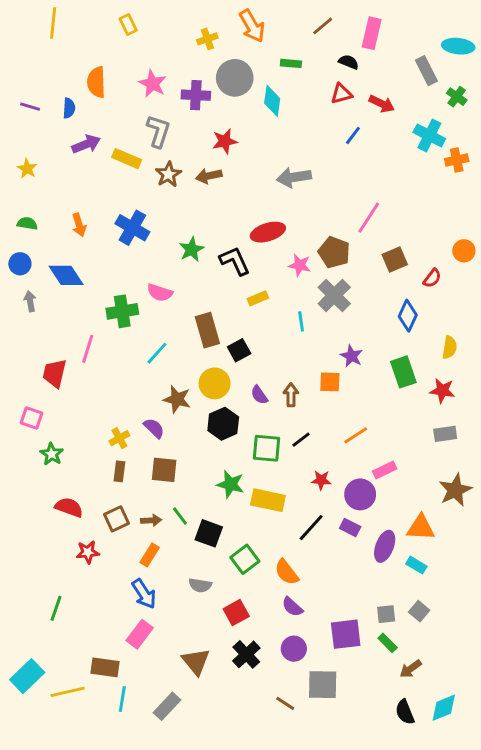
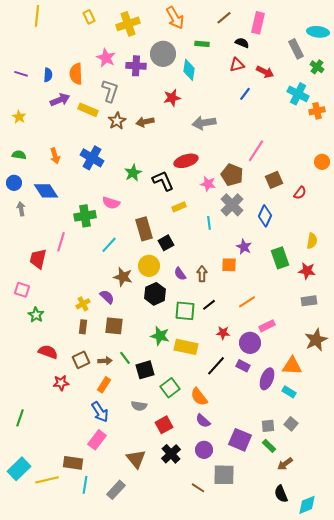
yellow cross: (207, 39) -> (128, 24), moved, size x1.6
orange semicircle: (96, 82) -> (76, 74), moved
red star: (225, 141) -> (172, 98), moved
orange circle: (464, 251) -> (322, 162), moved
blue diamond: (408, 316) -> (265, 216), moved
black square: (209, 533) -> (145, 370), turned -36
green line: (56, 608) -> (20, 418), moved
purple square: (346, 634) -> (240, 440), turned 30
cyan diamond: (444, 708) -> (307, 505), moved

